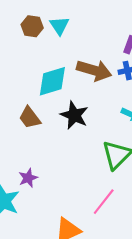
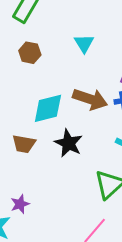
cyan triangle: (59, 26) -> (84, 43), moved
brown trapezoid: (30, 118) -> (24, 144), turned -45

